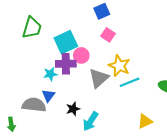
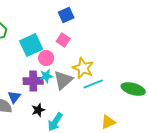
pink square: (108, 35) -> (63, 40), moved
purple cross: (66, 64) -> (33, 81), moved
cyan star: (50, 74) -> (46, 76), moved

